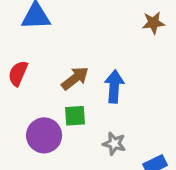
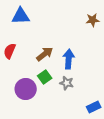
green square: (75, 116) -> (45, 77), turned -32
gray star: (114, 144) -> (67, 83), moved

